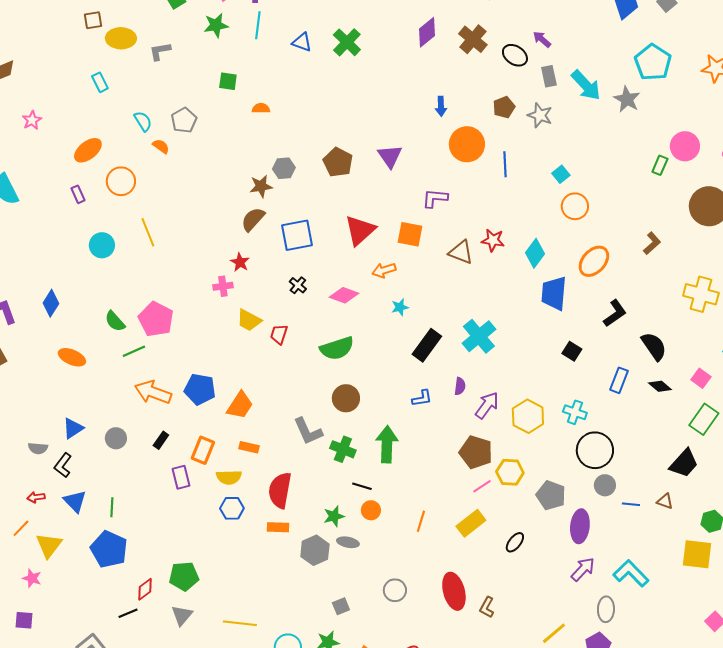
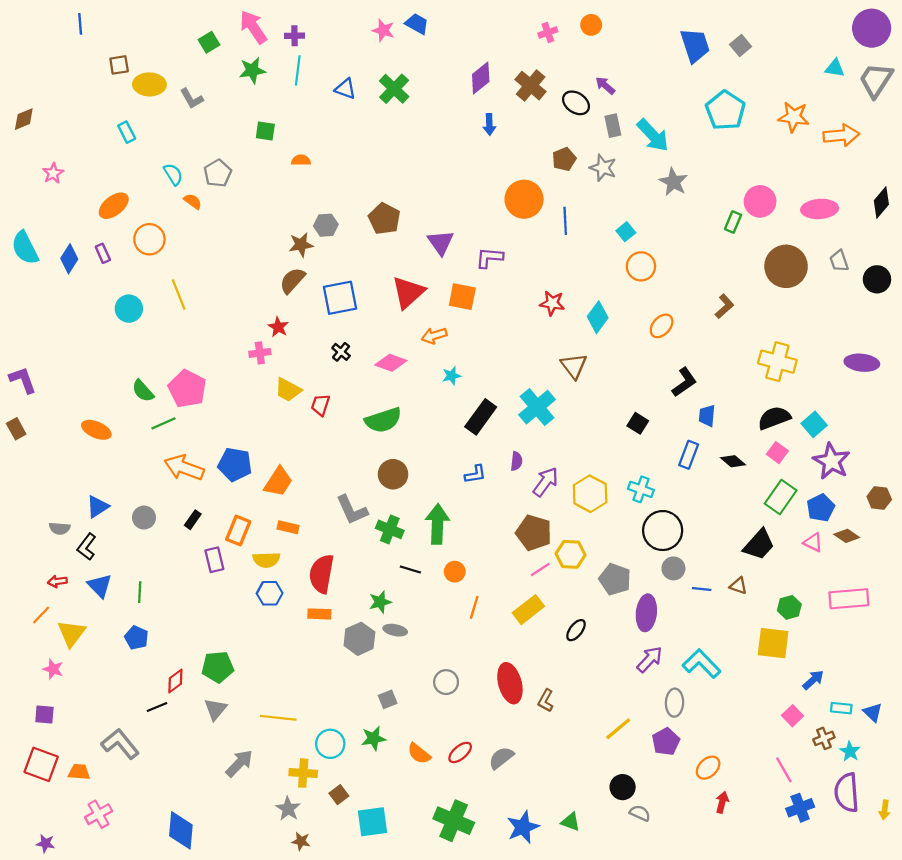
gray L-shape: (160, 51) -> (192, 99), turned -110
gray star: (627, 99) -> (673, 182), moved
blue arrow: (441, 106) -> (489, 125), moved
purple triangle: (390, 156) -> (441, 243), moved
brown triangle: (461, 252) -> (574, 366), moved, turned 32
orange ellipse: (594, 261) -> (662, 326), size x0.7
blue trapezoid: (554, 293) -> (707, 416), moved, size x0.6
blue diamond: (51, 303) -> (69, 259), moved
black semicircle: (654, 346) -> (774, 418), moved, turned -76
orange circle: (371, 510) -> (455, 572), moved
blue pentagon: (109, 549) -> (136, 638), size x0.6

